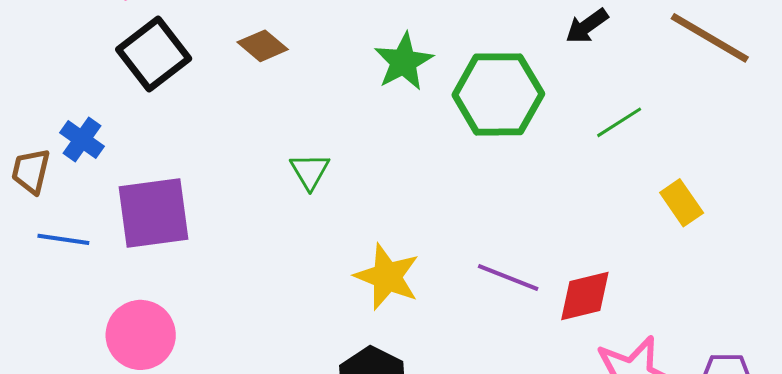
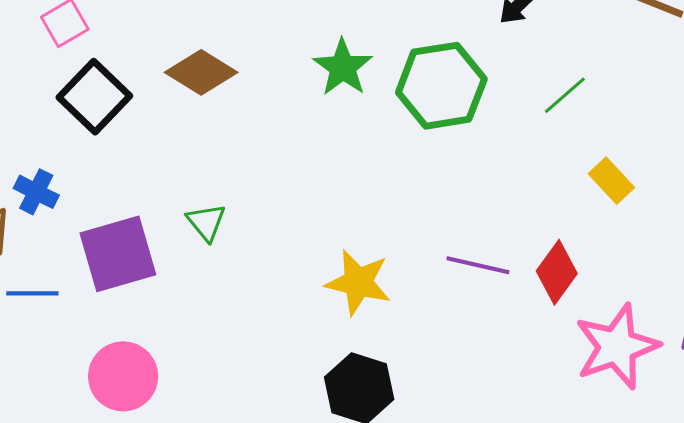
brown diamond: (263, 46) -> (201, 72), size x1.4
green triangle: (310, 171) -> (206, 222), moved
yellow rectangle: (682, 203) -> (611, 181), moved
red diamond: (585, 296) -> (557, 272), turned -32

